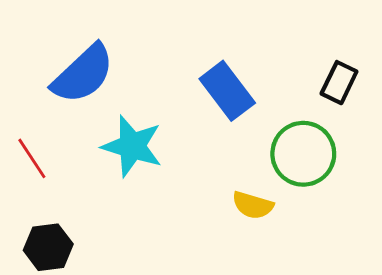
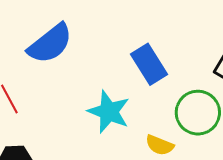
cyan star: (132, 146) -> (109, 112), moved

